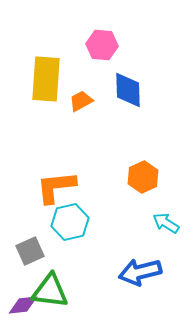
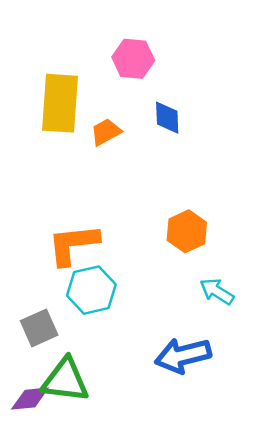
blue diamond: (128, 90) -> (167, 118), size x0.7

